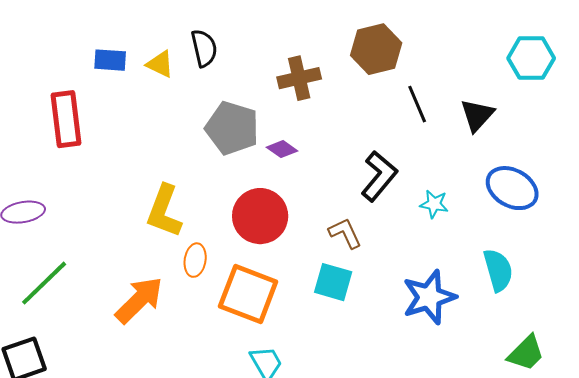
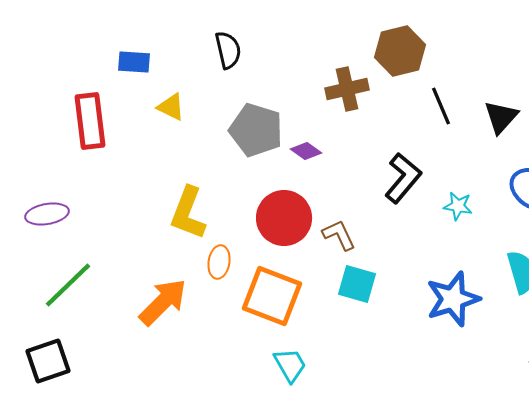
yellow triangle: (160, 64) -> (171, 107), moved
brown cross: (299, 78) -> (347, 89), moved
brown L-shape: (345, 233) -> (339, 235), moved

